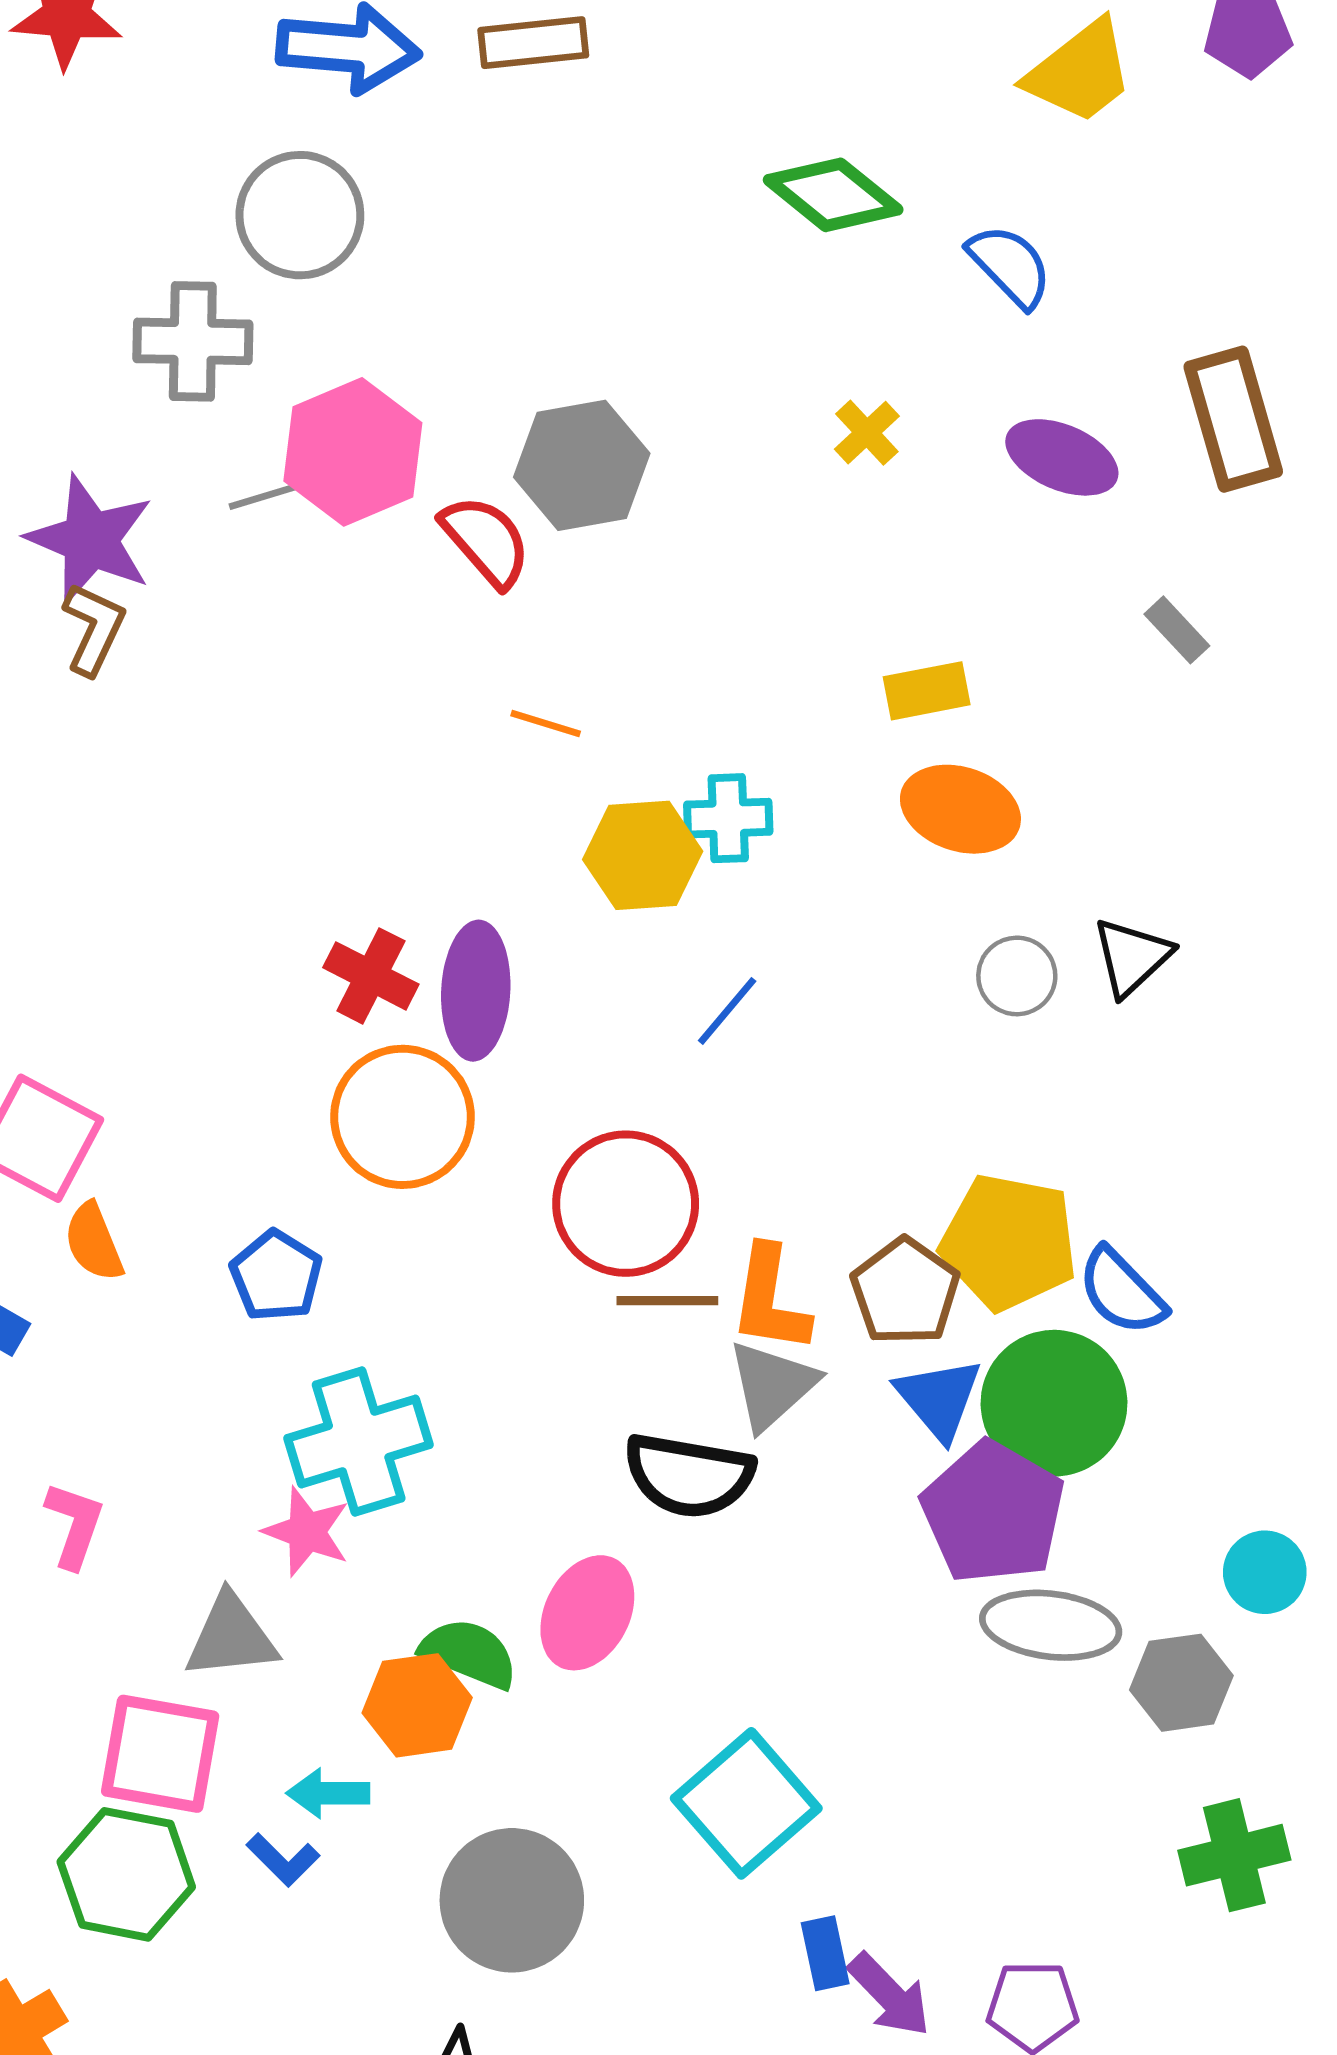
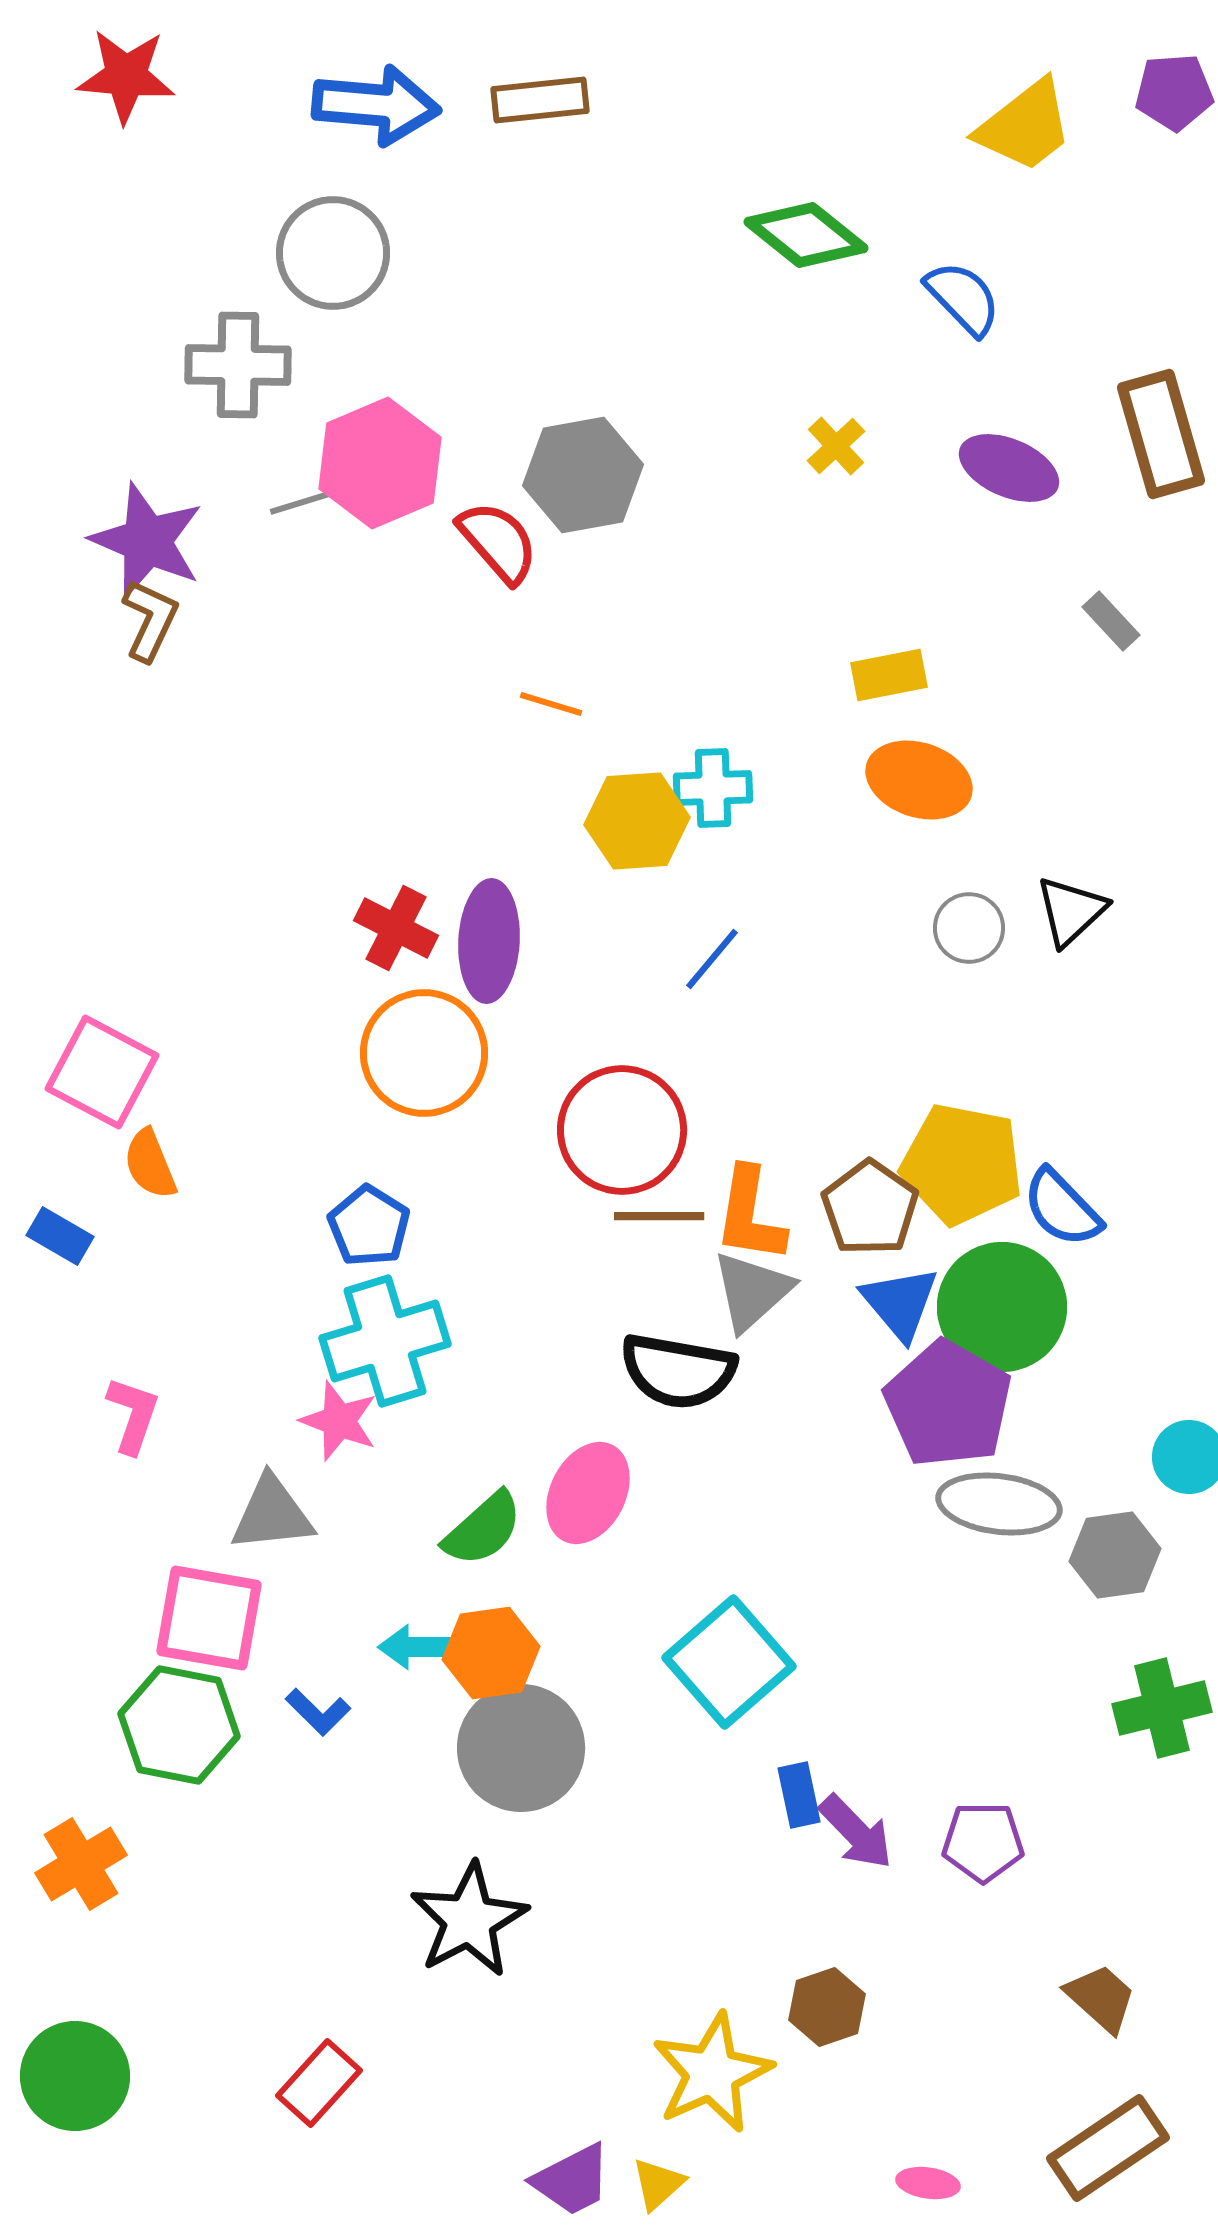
blue pentagon: (276, 1276) -> (369, 1226), moved
green semicircle: (469, 1653) -> (483, 1529), turned 116
orange hexagon: (417, 1705) -> (491, 1653), moved
cyan arrow: (328, 1793) -> (415, 1647), moved

